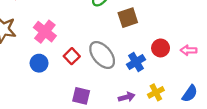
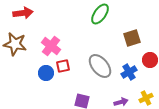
brown square: (128, 18) -> (132, 38), moved
red square: (72, 56) -> (63, 66), moved, turned 32

